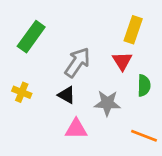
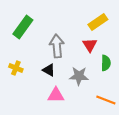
yellow rectangle: (133, 30) -> (98, 22), turned 36
gray arrow: (77, 62) -> (57, 46), turned -40

